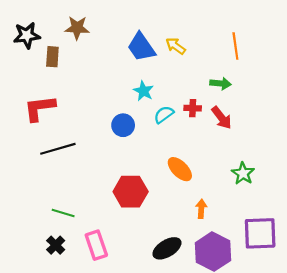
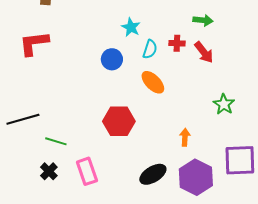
cyan semicircle: (164, 115) -> (150, 49), turned 144
black line: (58, 149) -> (23, 119), moved
orange ellipse: (180, 169) -> (153, 82), moved

